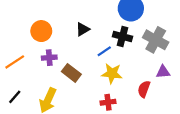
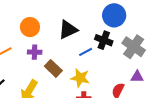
black triangle: (83, 29) -> (68, 30), size x1.5
yellow star: (112, 73) -> (80, 78), moved

